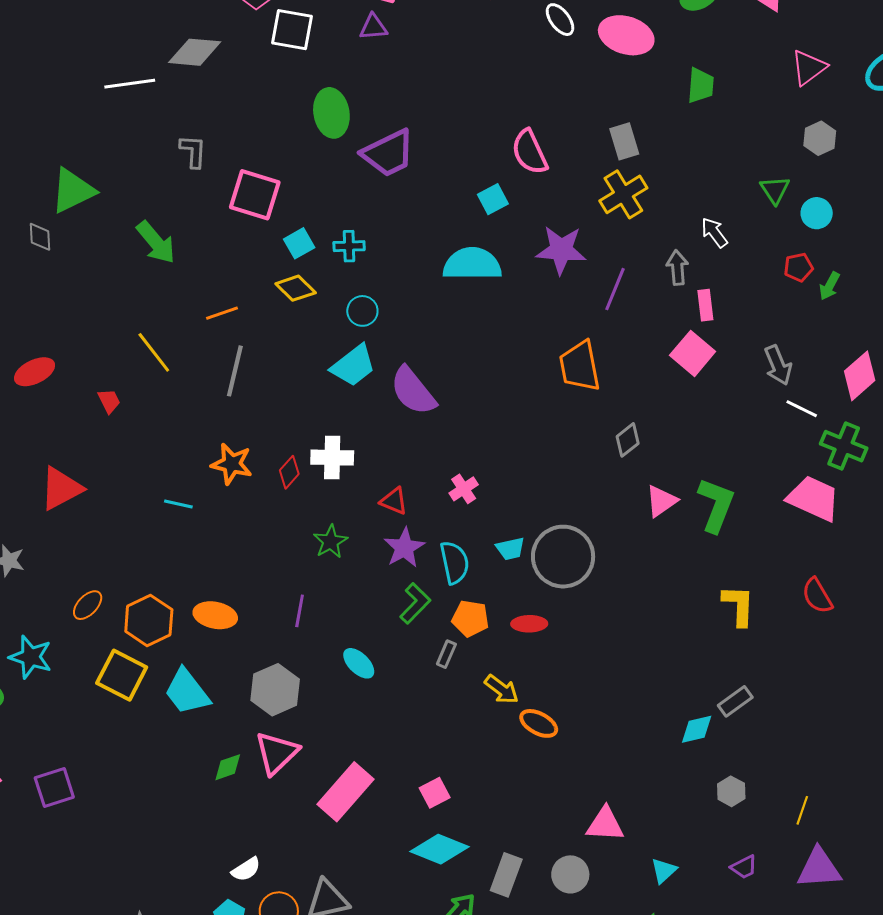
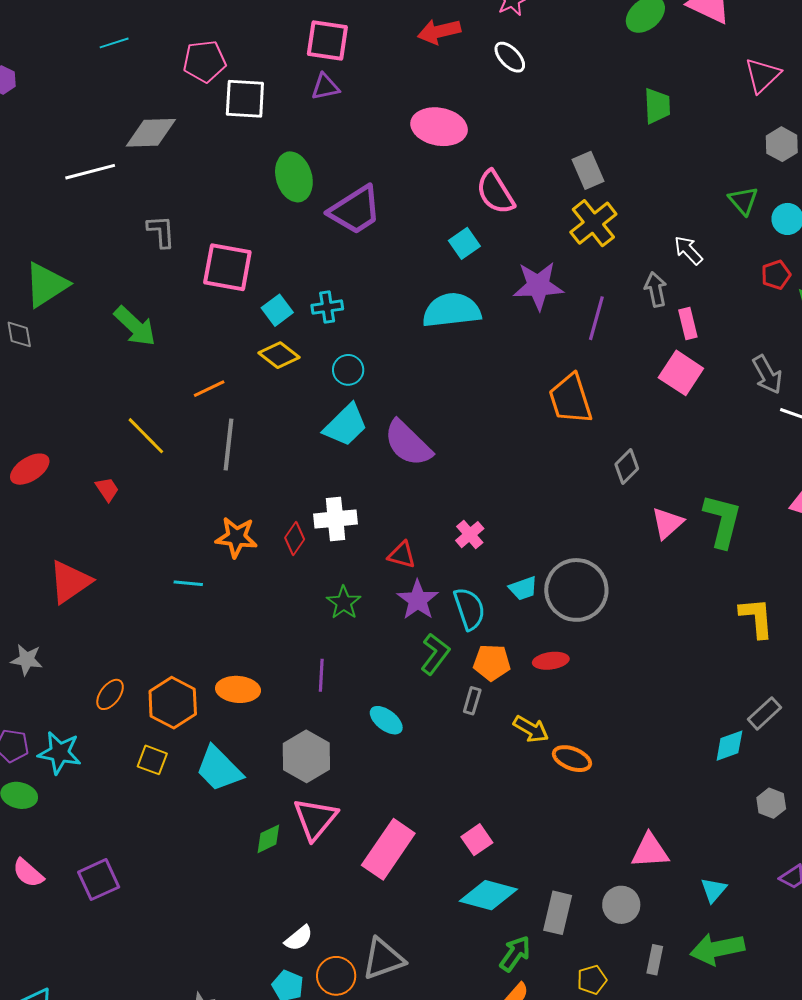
pink ellipse: (626, 35) -> (439, 127), moved
yellow square: (122, 675) -> (152, 760), size x0.6

